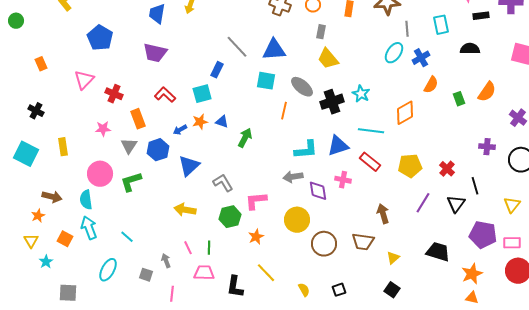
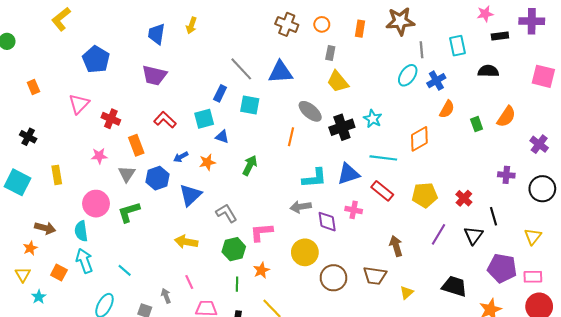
cyan square: (266, 81) -> (250, 105), moved
orange star: (200, 122) -> (207, 162), moved
blue triangle: (222, 122) -> (222, 137), moved
green line: (209, 248) -> (237, 284), moved

